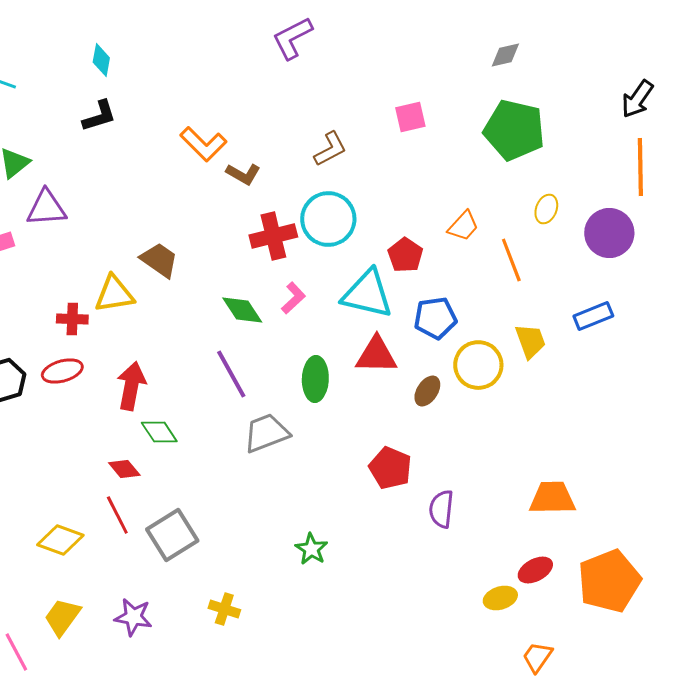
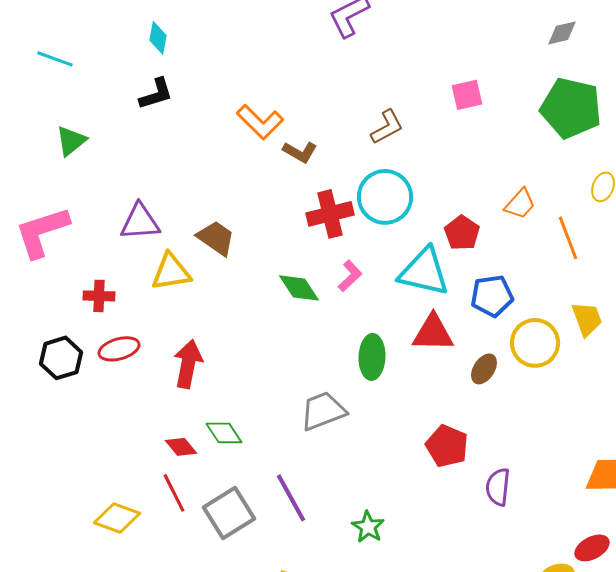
purple triangle: (46, 208) -> (140, 222), moved
red cross: (72, 319) -> (99, 296), moved
purple line: (231, 374) -> (291, 498), moved
green diamond: (159, 432) -> (224, 433), moved

